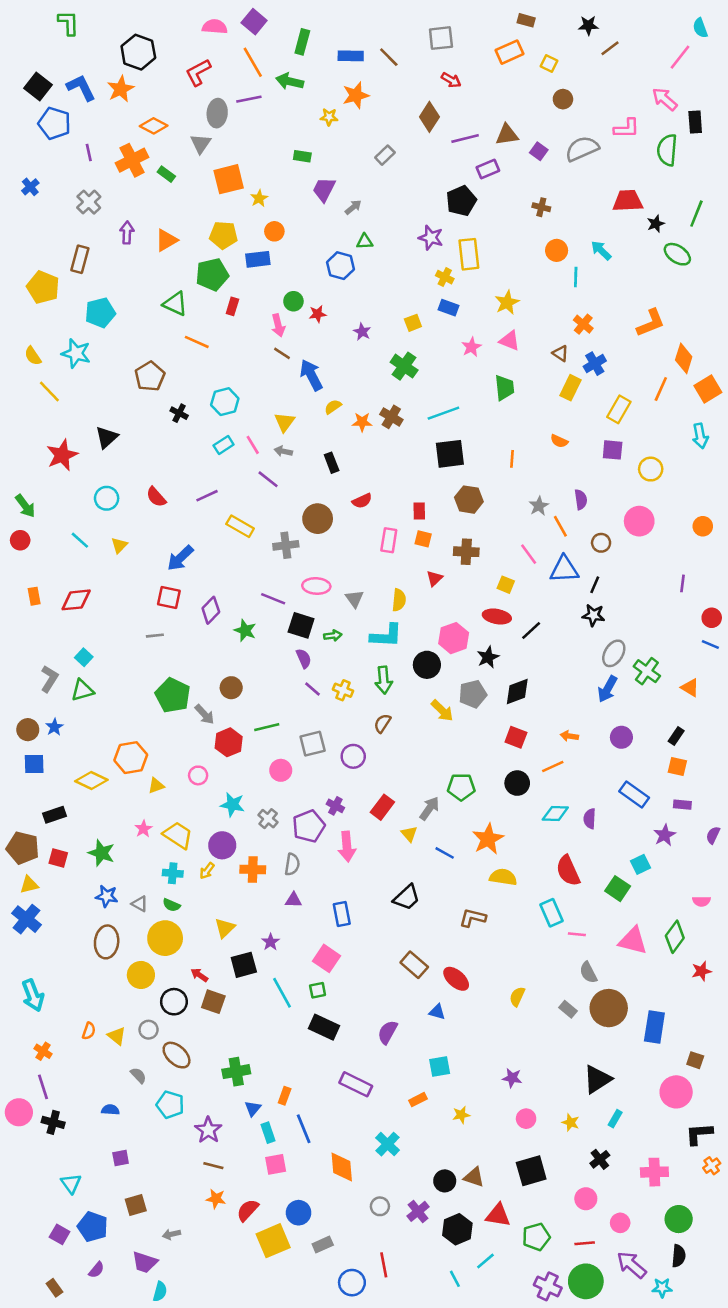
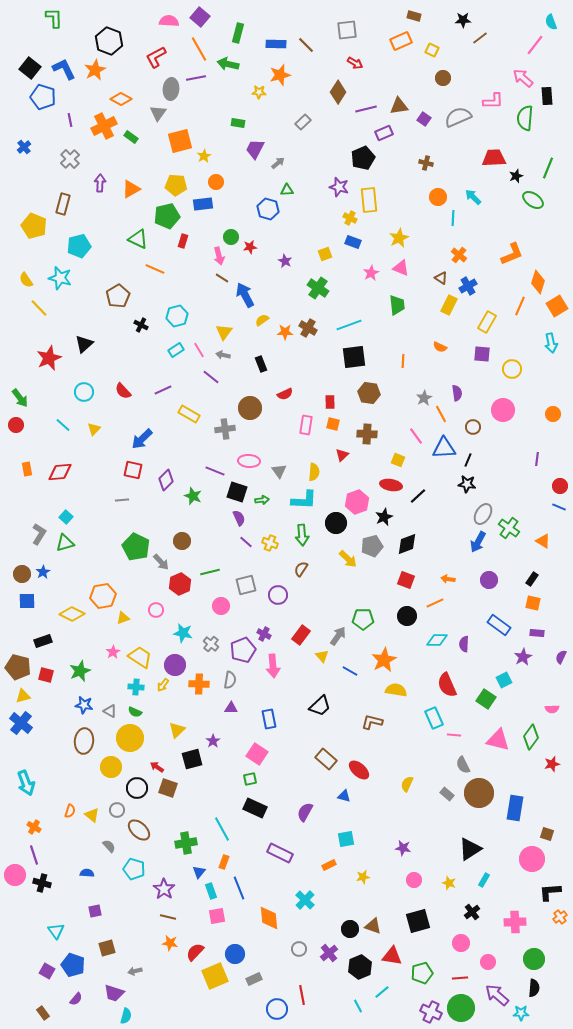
green star: (101, 853) -> (80, 671), turned 30
cyan line: (282, 993) -> (222, 829), moved

